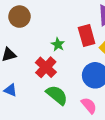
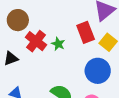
red cross: (46, 67) -> (36, 41), moved

